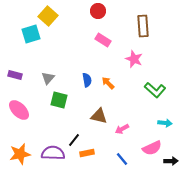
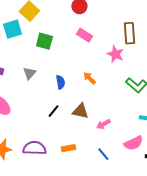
brown rectangle: (143, 26) -> (129, 33), moved
blue semicircle: (87, 80) -> (60, 82), moved
green square: (59, 100) -> (44, 41), moved
black line: (74, 140) -> (53, 111), moved

